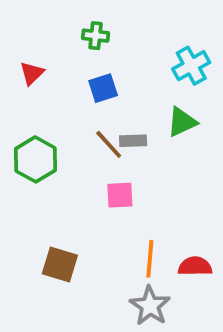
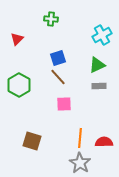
blue square: (103, 88) -> (58, 58), moved
gray rectangle: (133, 141) -> (99, 86), moved

